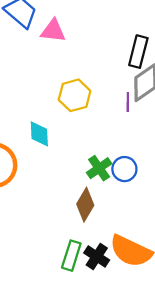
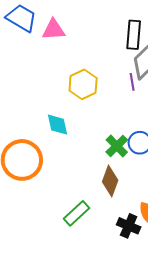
green rectangle: (71, 256) -> (76, 213), moved, turned 40

